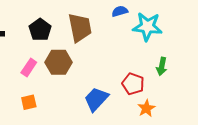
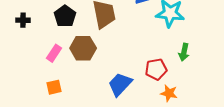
red pentagon: (133, 84) -> (156, 69), turned -30
orange star: (146, 108) -> (169, 93), turned -30

